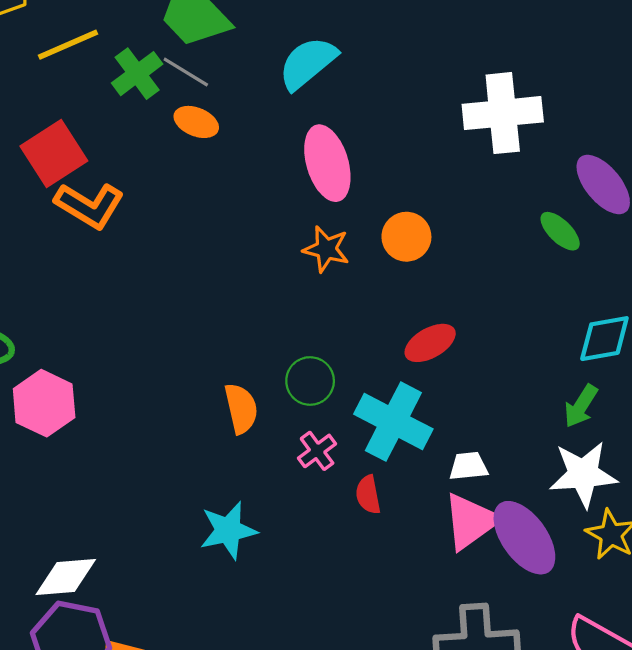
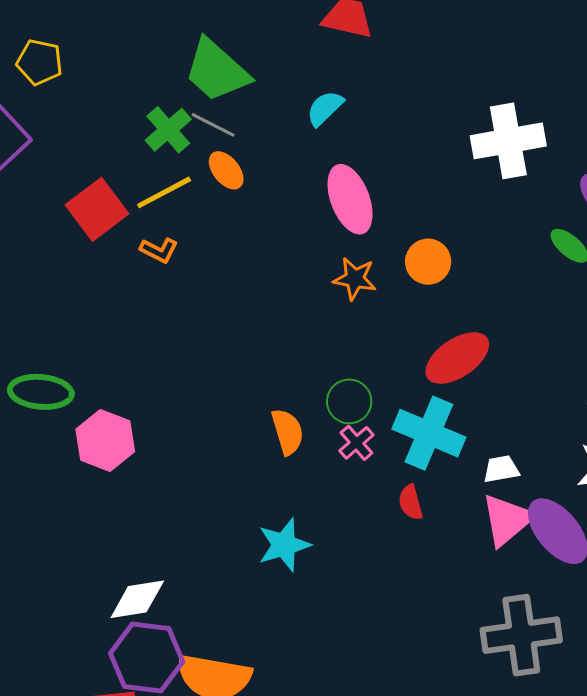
yellow line: (68, 45) -> (164, 192), moved
cyan semicircle: (308, 63) -> (325, 108), size x0.7
orange ellipse: (196, 122) -> (226, 170), turned 33
orange L-shape: (89, 205) -> (159, 250), moved, size x0.6
red ellipse: (430, 343) -> (457, 358), size x1.4
pink cross: (317, 451) -> (356, 443), moved

